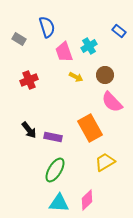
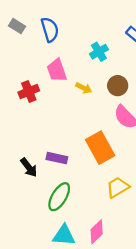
gray rectangle: (19, 39) -> (17, 26), moved
pink trapezoid: (64, 52) -> (57, 70), moved
black arrow: (29, 130) -> (29, 167), moved

